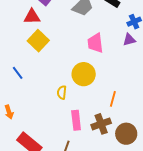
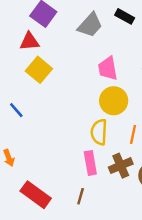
yellow circle: (84, 74) -> (114, 101), moved
yellow semicircle: (62, 92) -> (99, 132), moved, size x1.5

